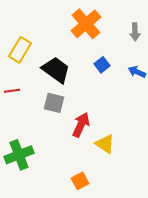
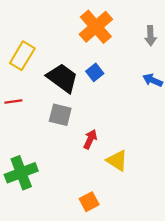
blue square: (102, 65) -> (95, 72), moved
red arrow: (81, 125) -> (90, 139), size x0.7

